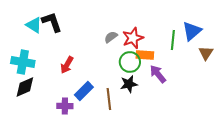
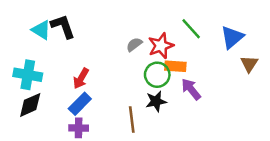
green line: (173, 40) -> (191, 29), moved, turned -48
blue rectangle: (84, 91) -> (80, 104), moved

